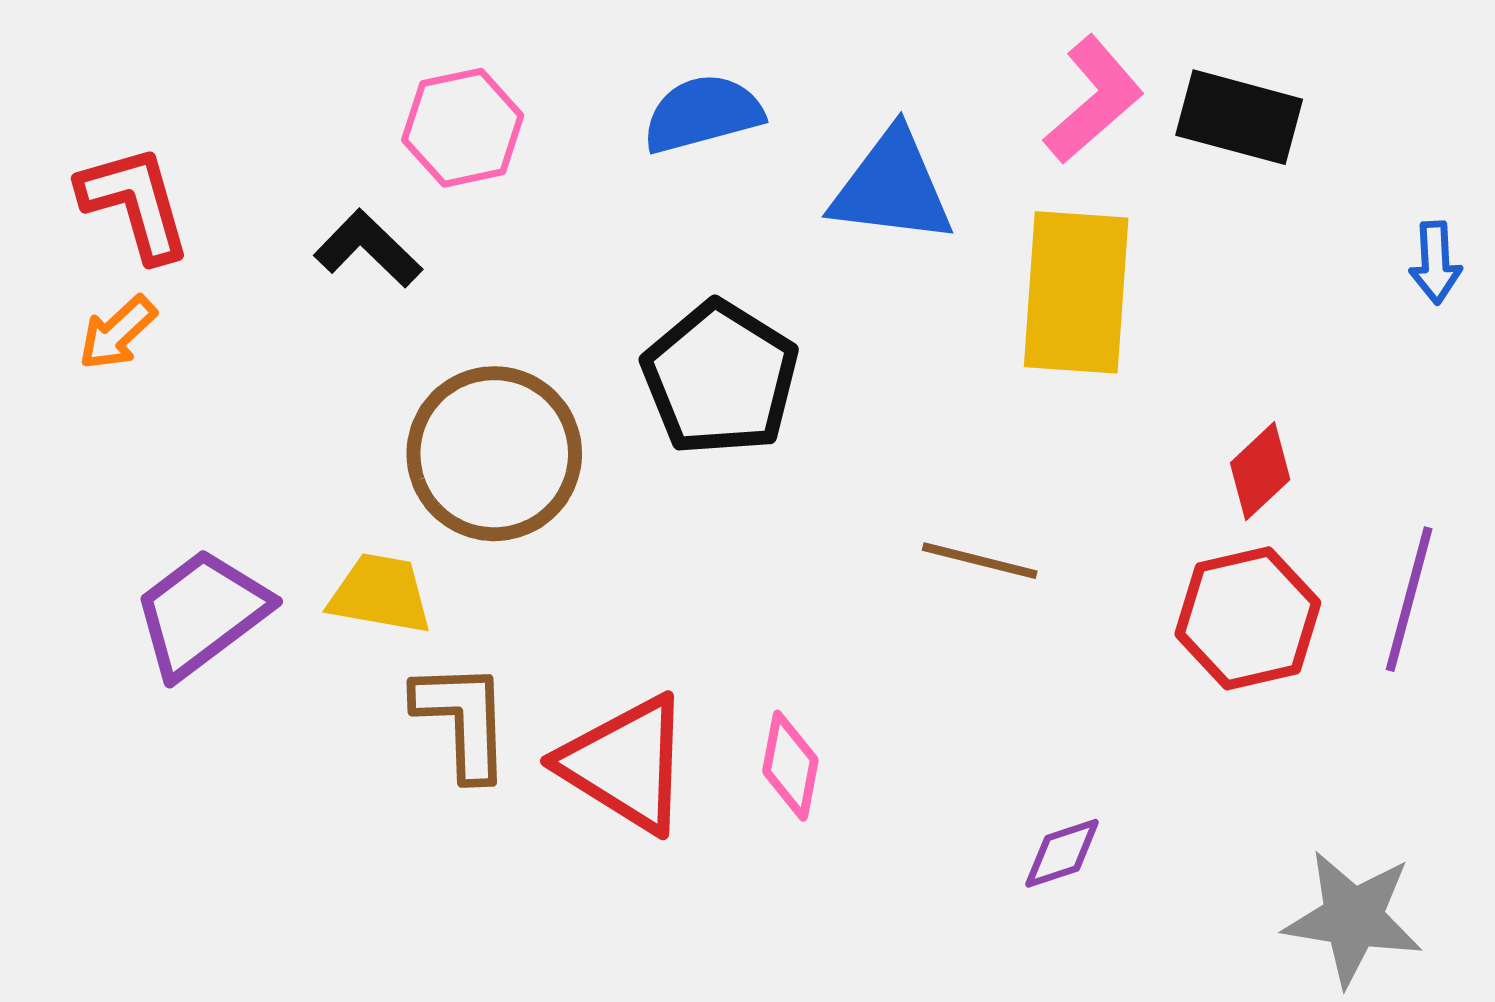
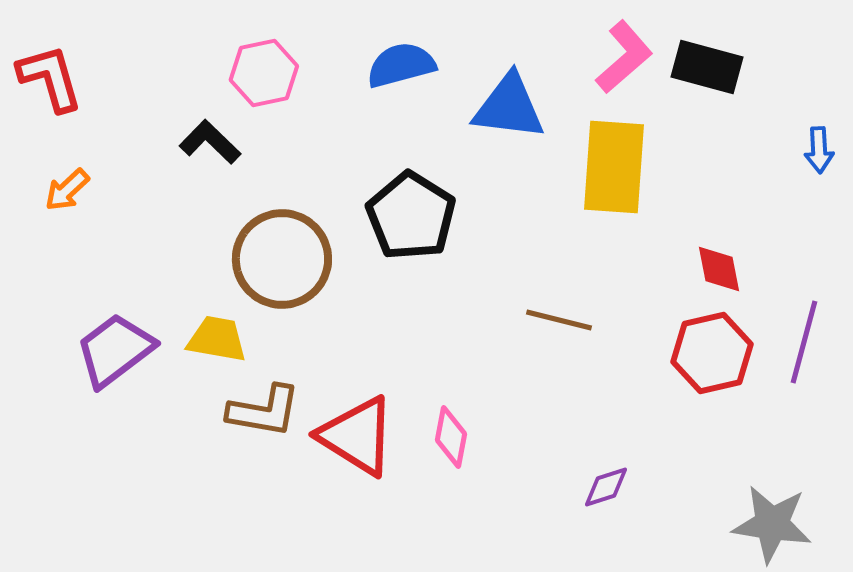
red L-shape: (135, 203) -> (50, 78), moved
red diamond: (1260, 471) -> (719, 269), turned -58
brown L-shape: (463, 720) -> (264, 411), turned 102

